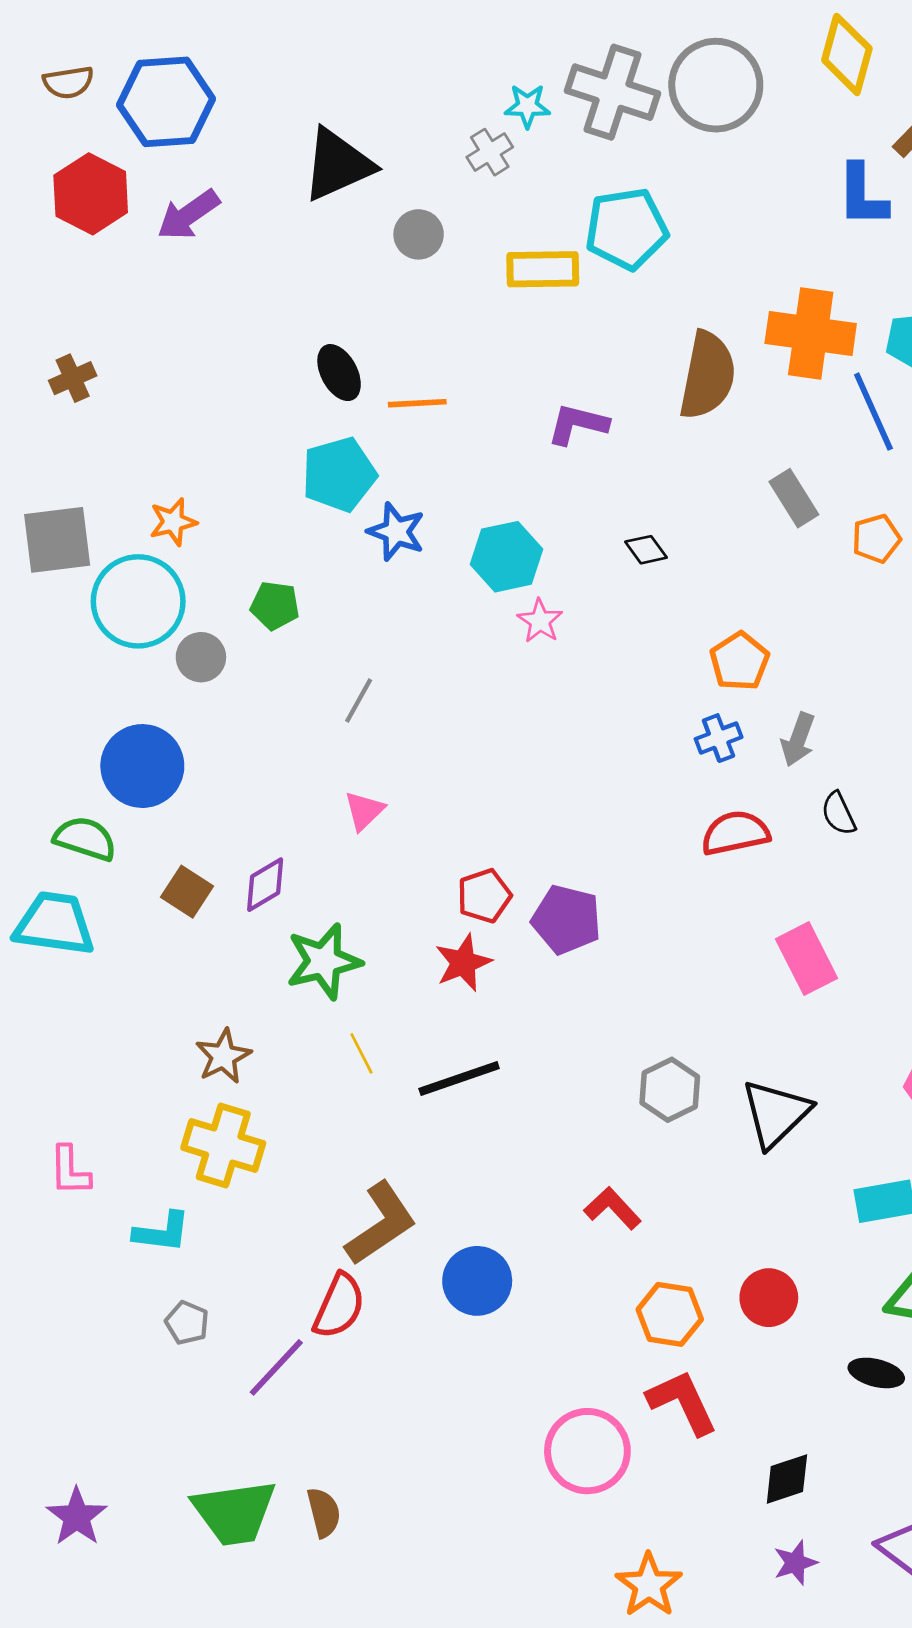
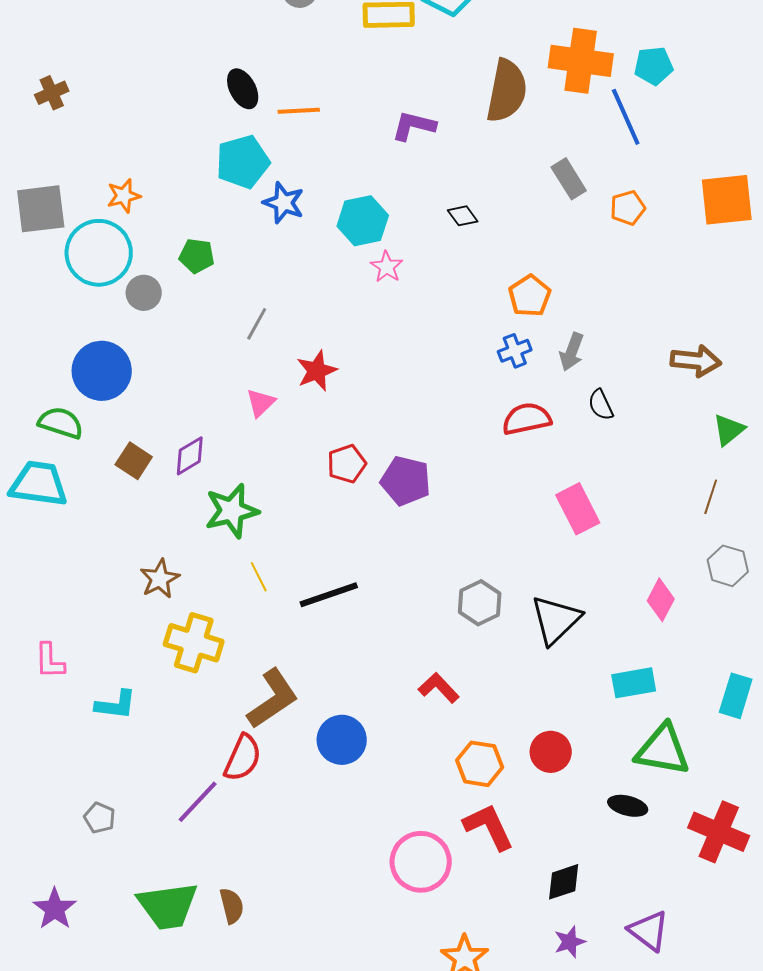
red star: (463, 963) -> (317, 371), moved
yellow cross: (223, 1146) -> (194, 643), moved
gray pentagon: (187, 1323) -> (100, 818), moved

